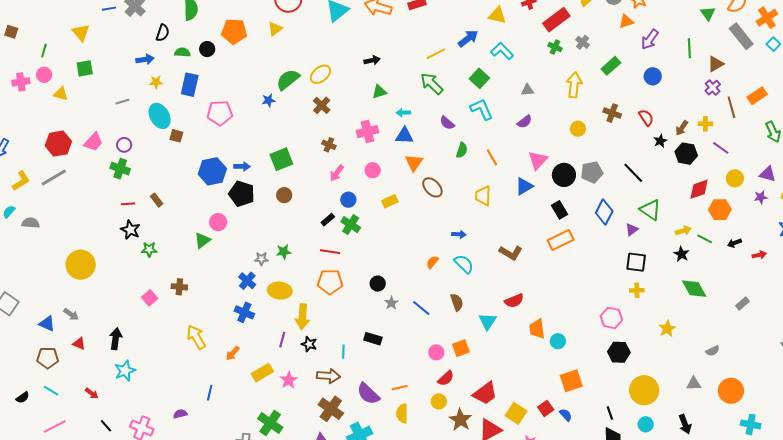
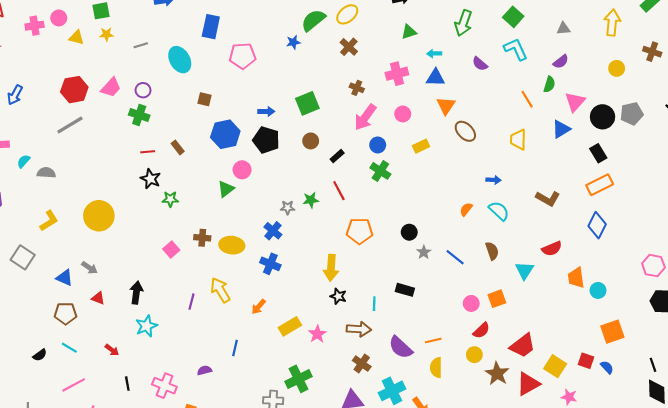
yellow star: (156, 82) -> (106, 34), moved
green arrow: (432, 84) -> (463, 23), turned -115
brown square: (176, 136) -> (204, 99), moved
green semicircle: (462, 150) -> (549, 84), moved
blue hexagon: (212, 171) -> (225, 134), moved
pink arrow: (337, 173) -> (365, 117), size x1.5
yellow L-shape: (21, 181) -> (49, 221), moved
blue diamond: (604, 212) -> (597, 225), moved
black rectangle: (328, 220) -> (337, 156), moved
red line: (330, 252) -> (339, 191), moved, turned 54
yellow ellipse: (280, 291) -> (232, 245), moved
purple line: (282, 340) -> (191, 302), moved
red square: (546, 408) -> (586, 361), turned -35
brown cross: (331, 409) -> (362, 364), size x0.7
green cross: (270, 423) -> (299, 379), turned 30
black line: (106, 426) -> (127, 384), turned 32

